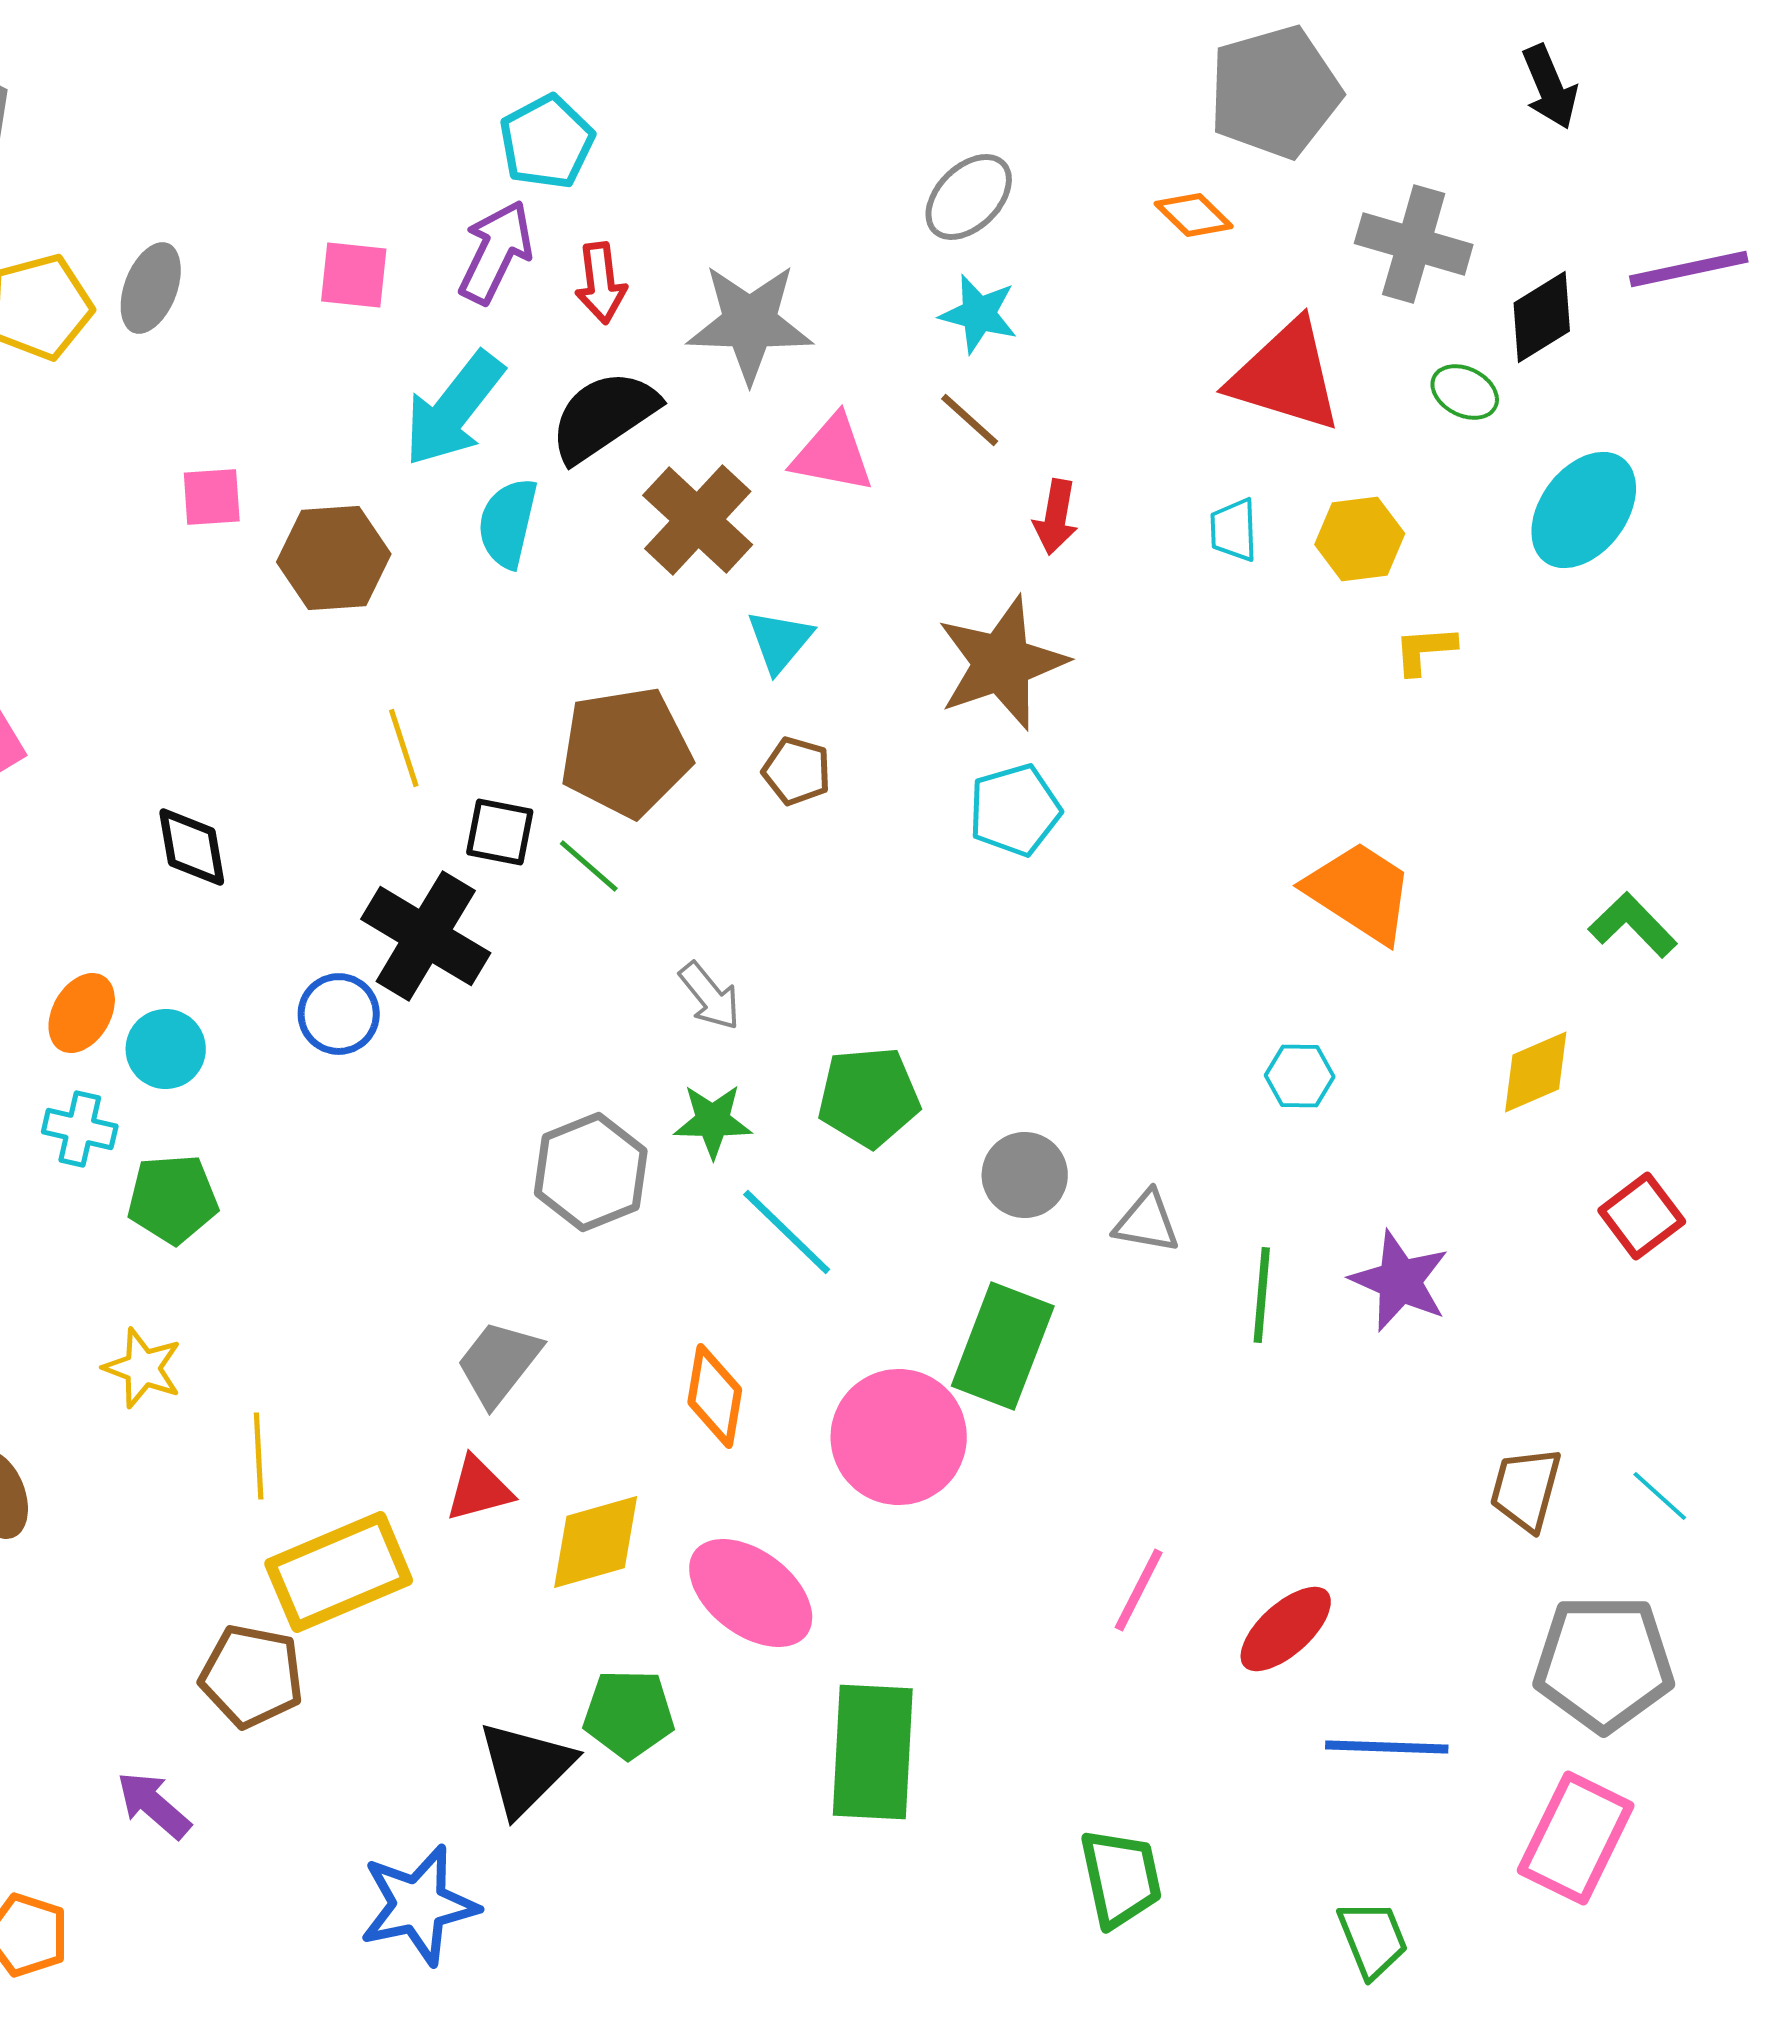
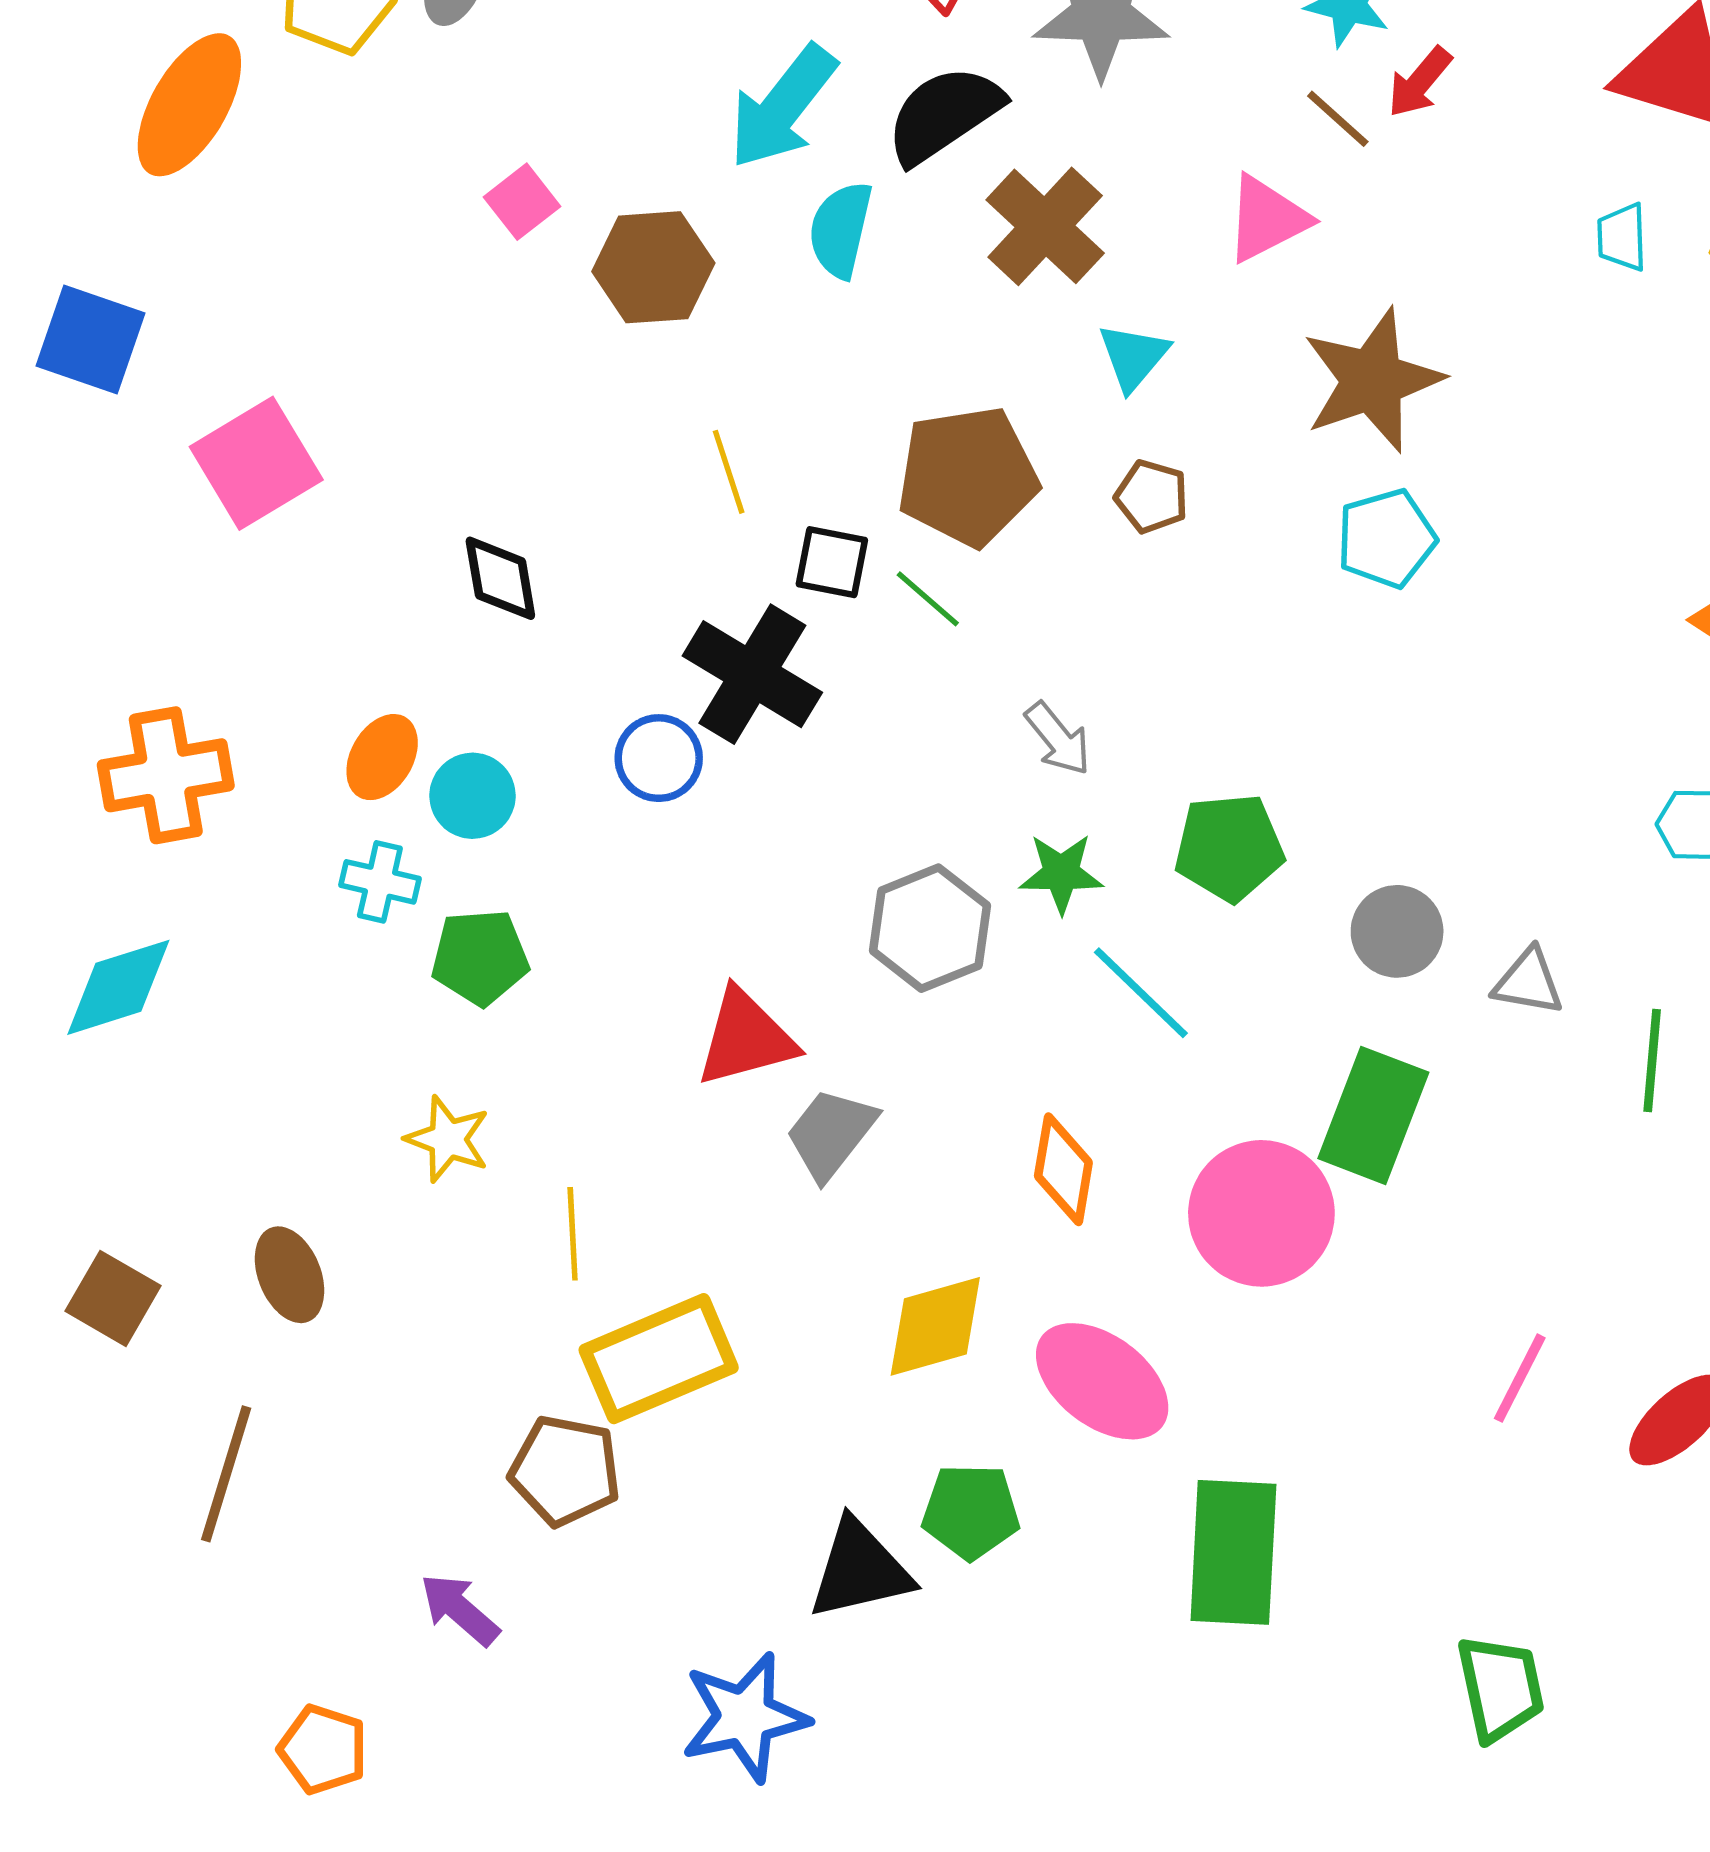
pink triangle: (833, 454) -> (1267, 219), moved, turned -38
pink square: (212, 497) -> (522, 202), turned -34
red arrow: (1056, 517) -> (1420, 82), moved, turned 30
red triangle: (479, 1489) -> (746, 1038), moved, size x1.4
black triangle: (526, 1768) -> (860, 1570), turned 32

